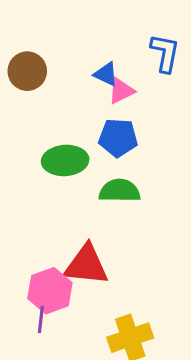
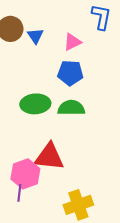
blue triangle: (106, 74) -> (35, 36), moved, turned 30
green ellipse: (65, 160) -> (35, 104), moved

